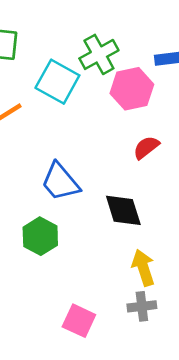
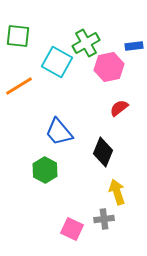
black diamond: (123, 210) -> (103, 152), turned 40
gray cross: (142, 306) -> (104, 219), moved

